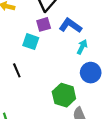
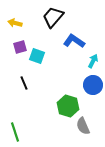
purple square: (44, 24) -> (20, 47), moved
cyan arrow: (82, 47) -> (93, 61), moved

